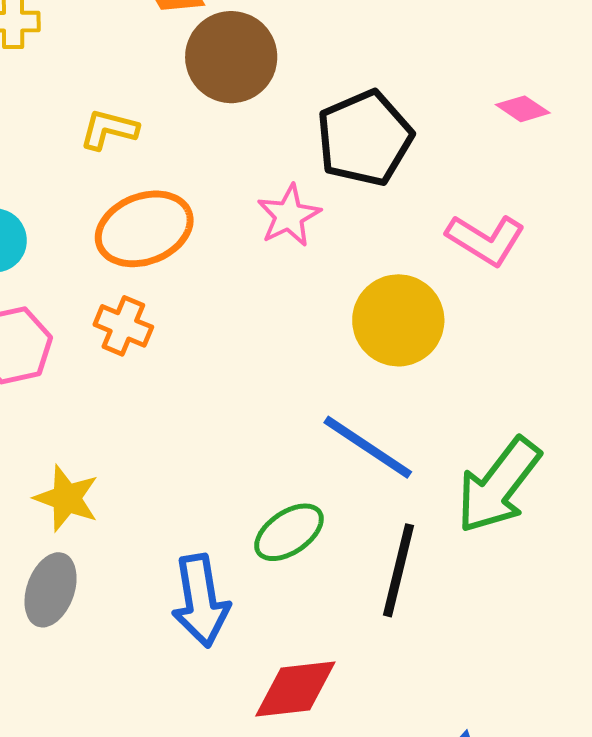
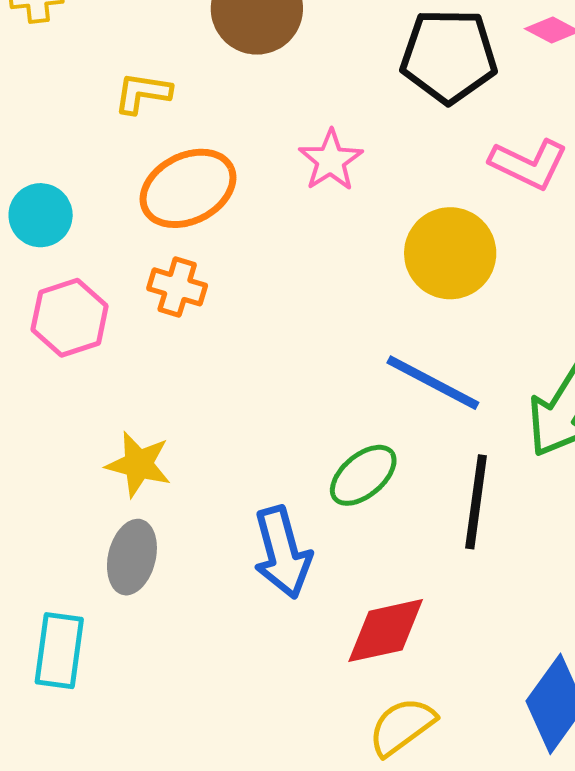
black pentagon: (364, 138) -> (449, 56), moved, turned 30

